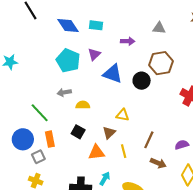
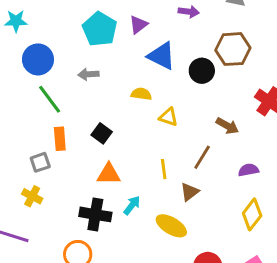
yellow semicircle: (83, 105) -> (141, 94), moved
brown triangle: (109, 133) -> (190, 192), moved
blue circle: (23, 139) -> (38, 59), moved
orange triangle: (97, 152) -> (109, 174), moved
brown arrow: (158, 163) -> (227, 126), moved

